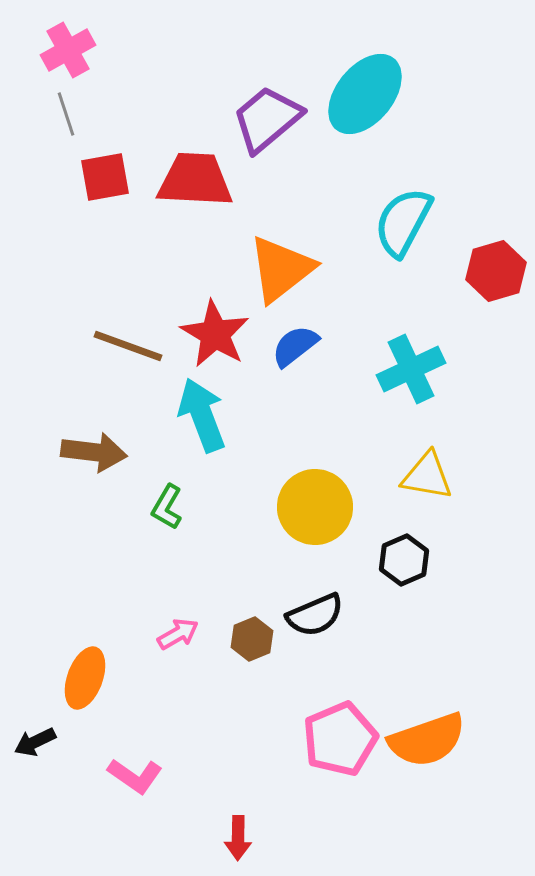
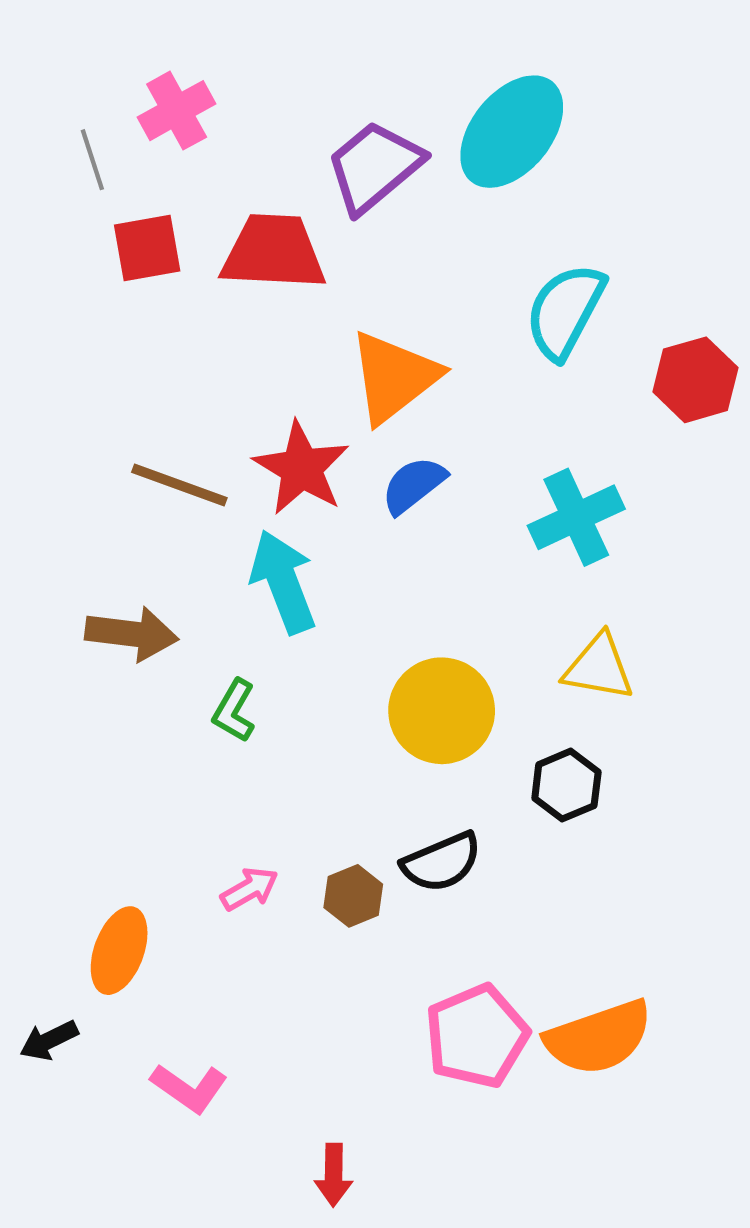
pink cross: (68, 50) -> (177, 111), moved

